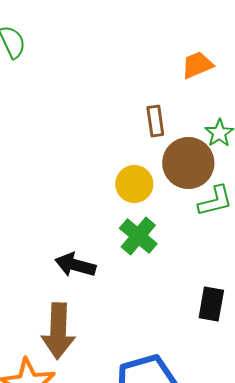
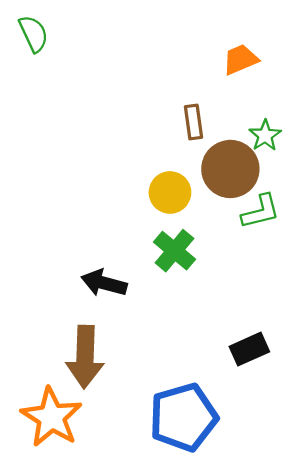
black rectangle: (211, 304) -> (249, 349), moved, turned 56

